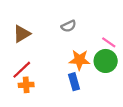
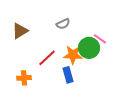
green circle: (106, 61) -> (89, 48), moved
red line: (22, 70) -> (47, 58), moved

